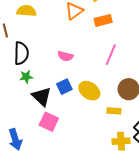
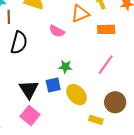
pink semicircle: (65, 56) -> (57, 31), moved
green star: (26, 77) -> (65, 67), moved

